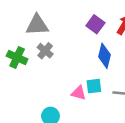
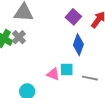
gray cross: (45, 51) -> (19, 37), moved

